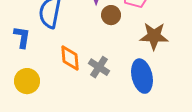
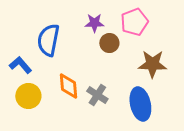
blue L-shape: (22, 37) -> (20, 65), turned -50
yellow circle: (27, 81) -> (28, 96), moved

